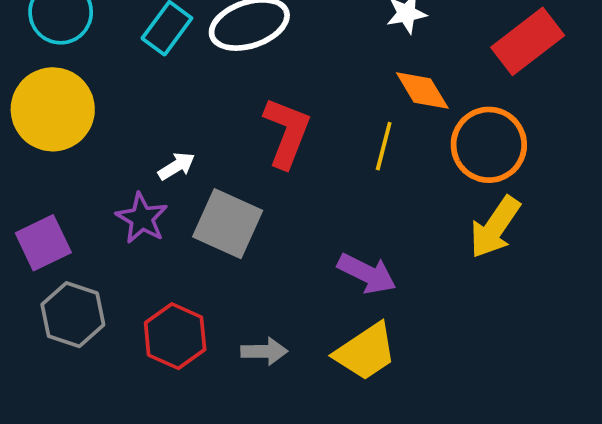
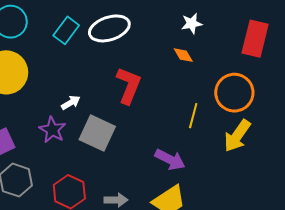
red rectangle: (528, 41) -> (255, 39), turned -39
orange diamond: (422, 90) -> (183, 55), moved, size x0.7
yellow line: (384, 146) -> (193, 116), moved

